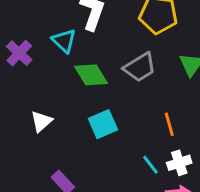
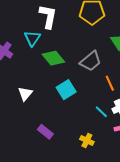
cyan triangle: (64, 41) -> (32, 38), turned 30
gray trapezoid: (140, 67) -> (91, 61), moved

